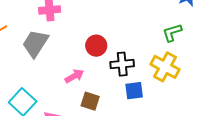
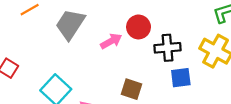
pink arrow: (74, 76) -> (111, 41), moved

